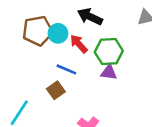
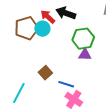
red arrow: (79, 44) -> (48, 17), moved
blue line: (66, 69) -> (66, 84), moved

